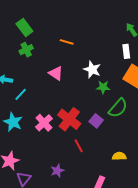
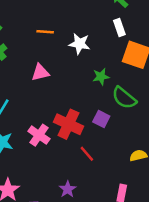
white star: (92, 69) -> (79, 44), moved
pink triangle: (56, 73) -> (40, 72), turned -35
green semicircle: (118, 108) -> (124, 98), turned 100

